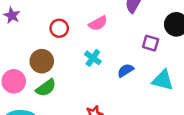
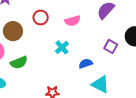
brown circle: (42, 61) -> (13, 31), moved
cyan triangle: (163, 80) -> (100, 84), moved

